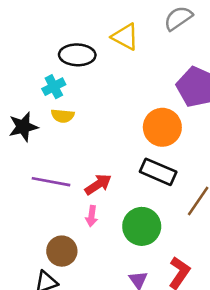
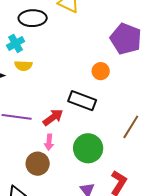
orange circle: (162, 127) -> (101, 71), size x0.6
black rectangle: (158, 172) -> (82, 101), moved
brown circle: (62, 251) -> (38, 164), moved

